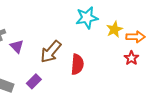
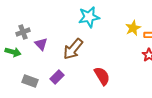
cyan star: (87, 18) -> (89, 17), moved
red semicircle: (77, 64) -> (102, 76), moved, turned -36

